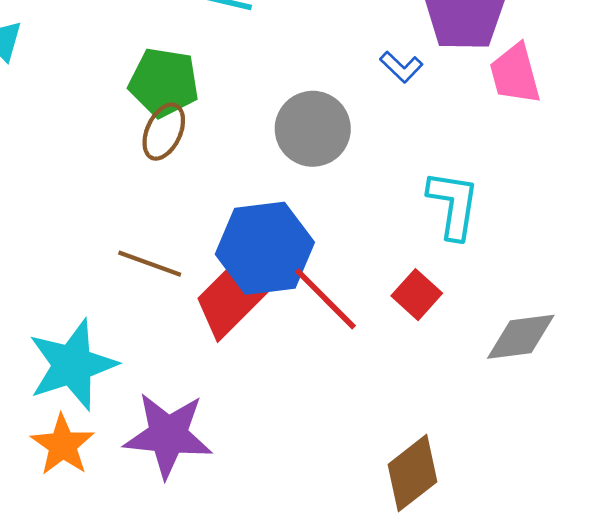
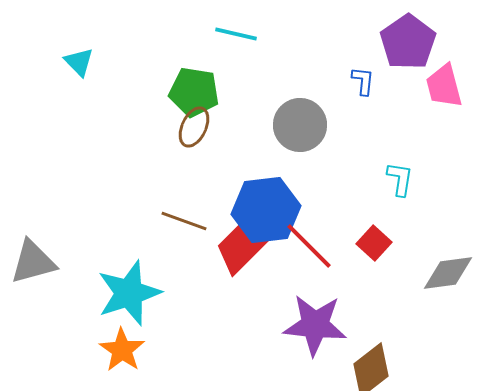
blue L-shape: (401, 67) -> (363, 81), turned -128
cyan L-shape: (453, 205) -> (400, 179), size x0.7
purple star: (168, 435) -> (315, 325), moved

